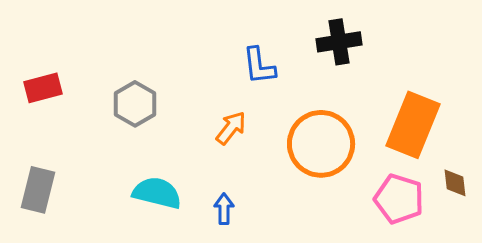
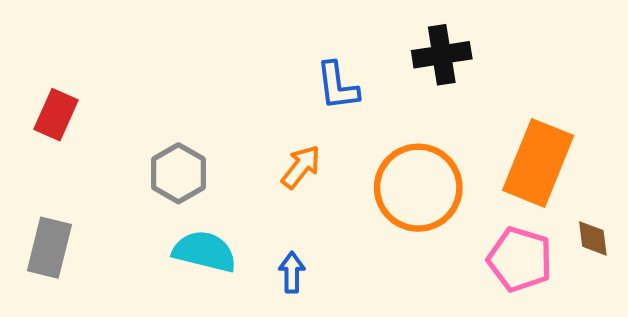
red rectangle: (43, 88) -> (56, 115), turned -51
gray hexagon: (135, 104) -> (178, 173), moved

